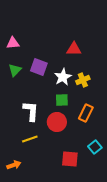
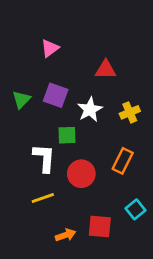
pink triangle: (13, 43) -> (50, 48), moved, turned -32
yellow cross: (83, 80) -> (130, 112), moved
green square: (62, 100) -> (67, 135), moved
orange arrow: (14, 165) -> (66, 235), moved

